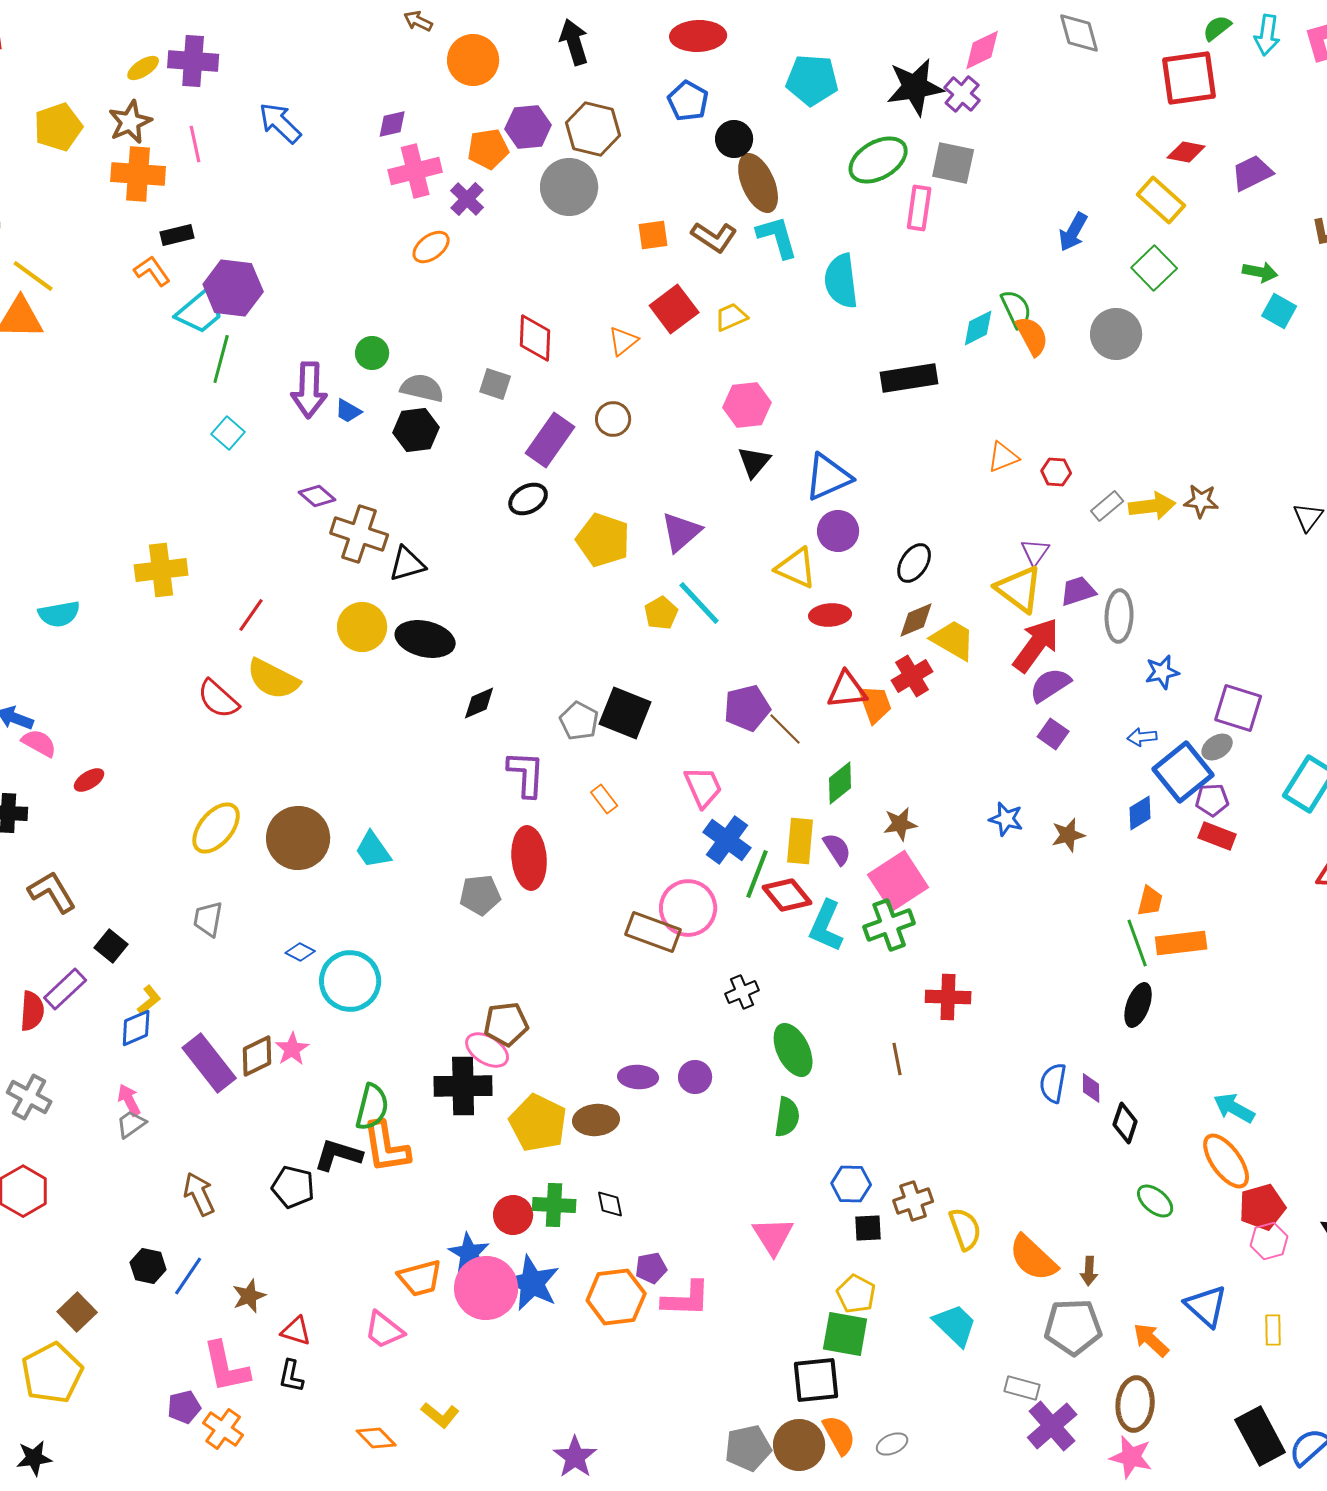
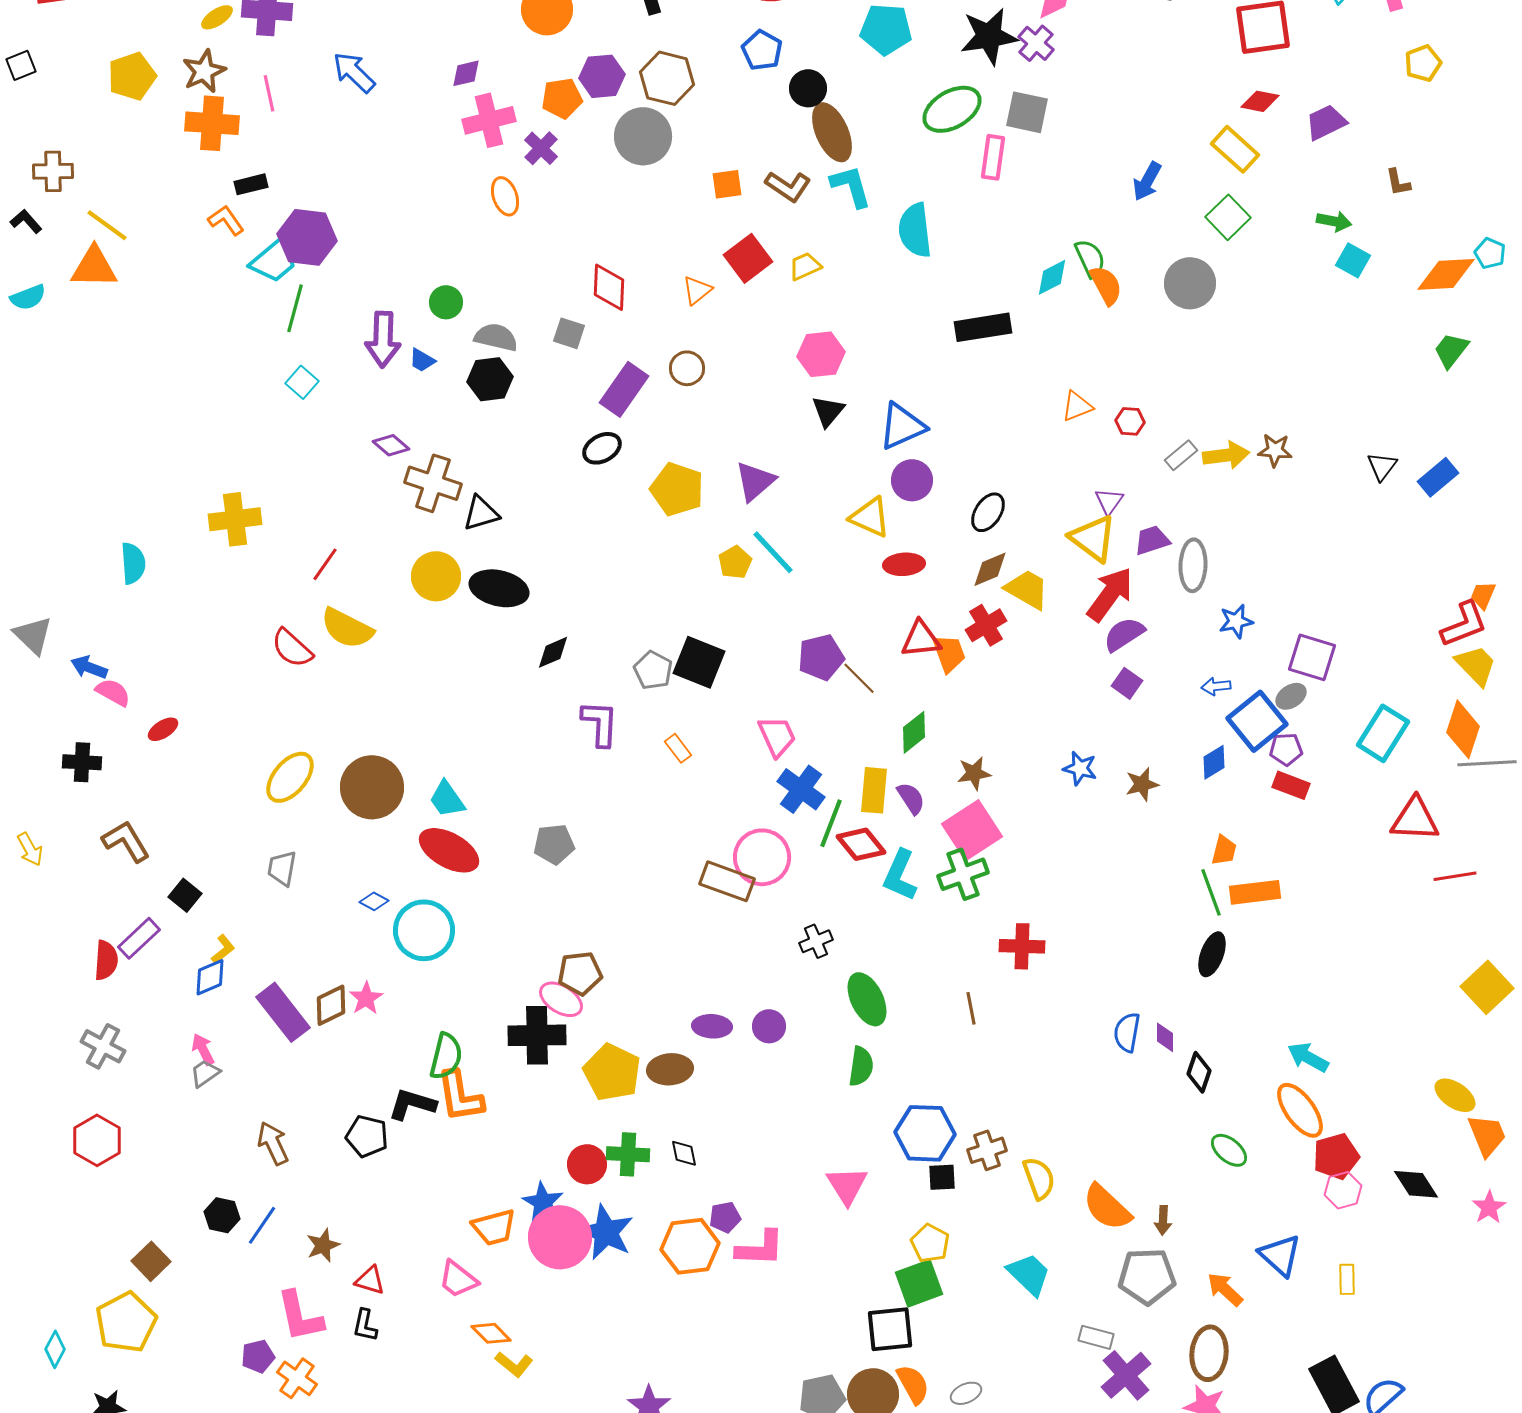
orange ellipse: (431, 247) -> (505, 196), turned -72
cyan semicircle: (59, 614) -> (133, 563), turned -84
red ellipse: (529, 858) -> (449, 850), moved, turned -56
blue hexagon: (851, 1184) -> (925, 1133), size x1.5
green square: (845, 1334) -> (919, 1283), turned -30
orange diamond: (376, 1438) -> (491, 1333), moved

